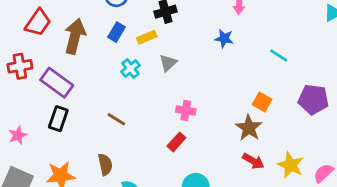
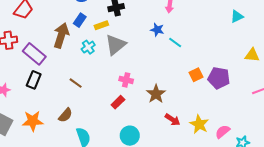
brown arrow: (75, 36) -> (61, 35), moved
cyan line: (279, 55) -> (175, 43), moved
gray triangle: (168, 63) -> (116, 45), size x1.6
orange square: (262, 102) -> (196, 75), moved, turned 32
brown star: (249, 128) -> (156, 94), moved
brown semicircle: (105, 164) -> (65, 115), turned 49

